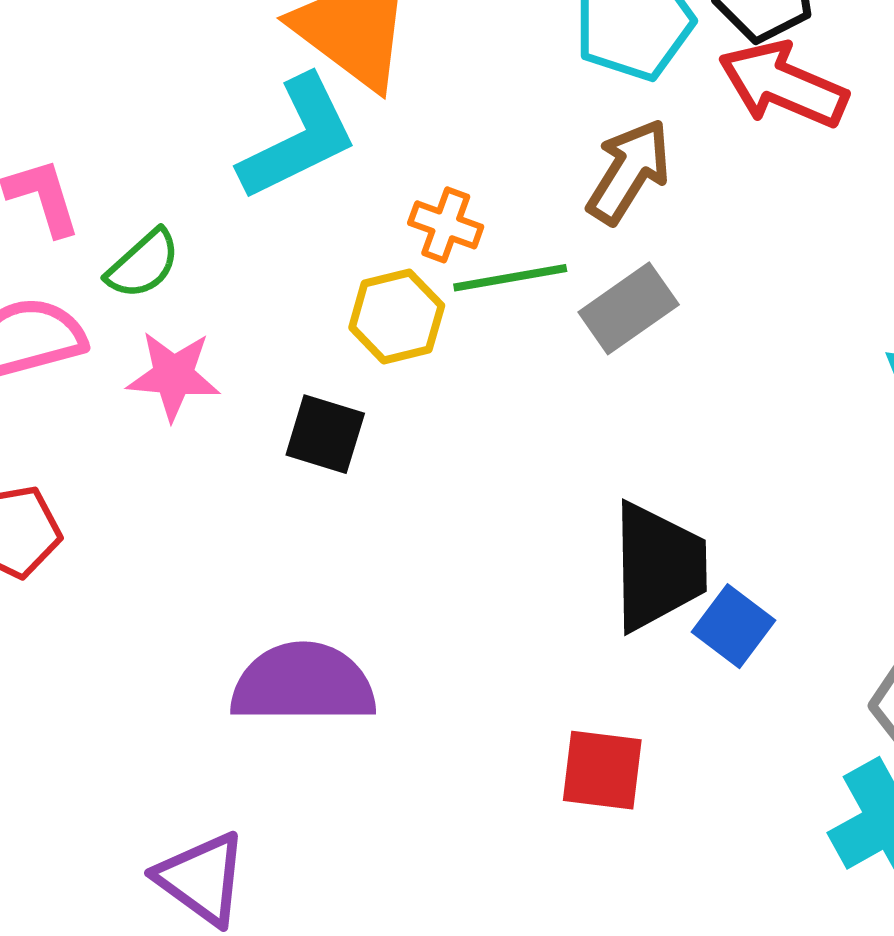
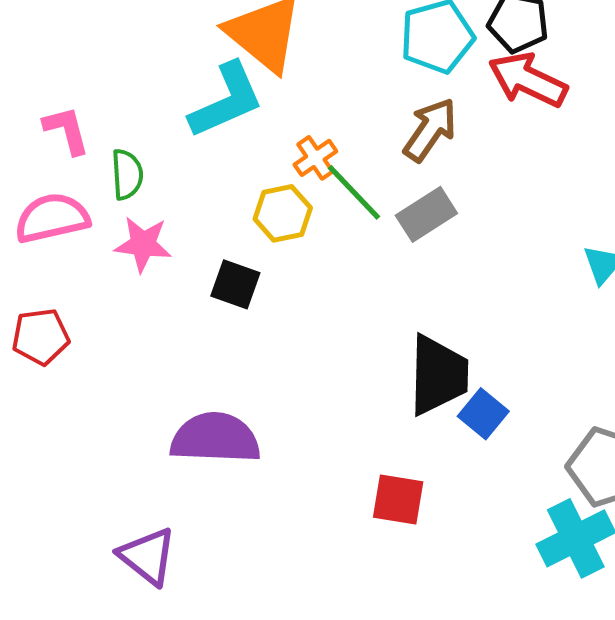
orange cross: (446, 225) -> (315, 158), turned 33
green semicircle: (143, 264) -> (127, 174), turned -54
green line: (510, 278) -> (354, 192), turned 54

